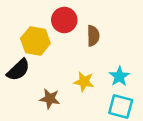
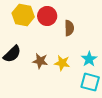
yellow hexagon: (35, 41) -> (23, 15), moved
brown star: (50, 99) -> (40, 61), moved

